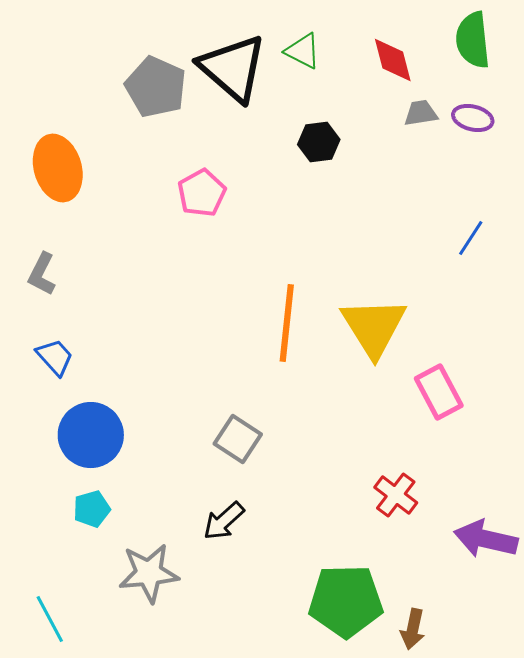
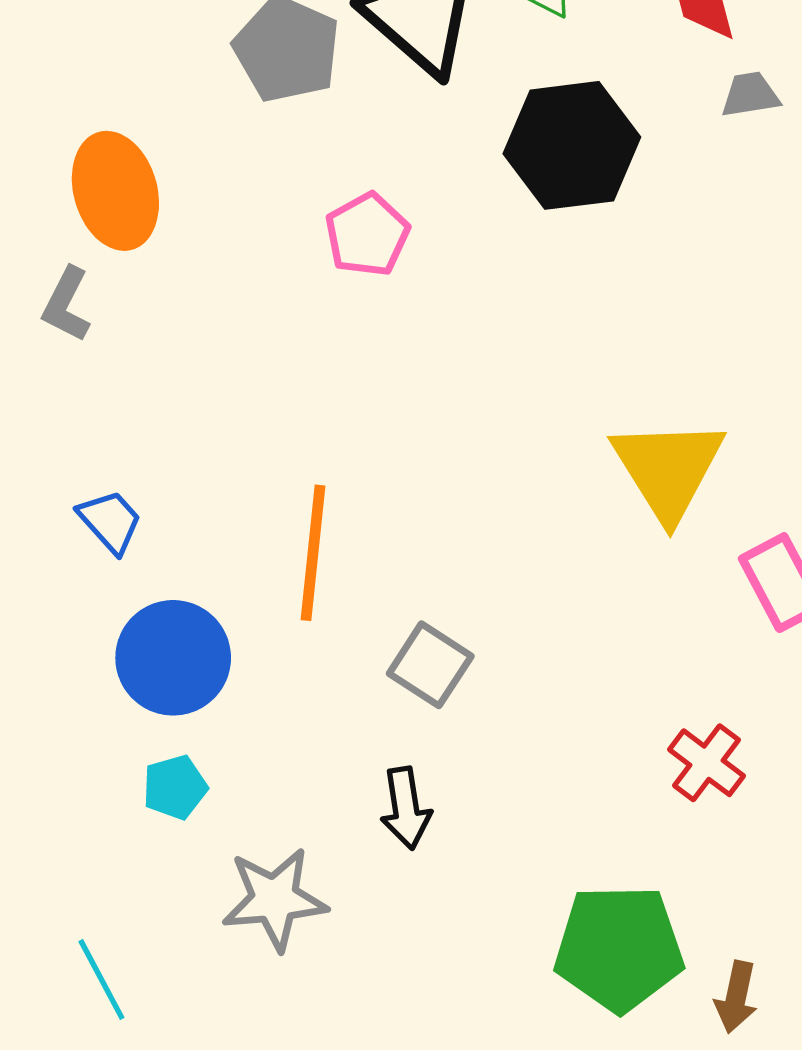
black hexagon: (319, 142) -> (572, 145), size x1.8
gray L-shape: (42, 274) -> (66, 305), moved
orange line: (287, 323) -> (313, 553), moved
black arrow: (224, 521) -> (406, 808), turned -57

